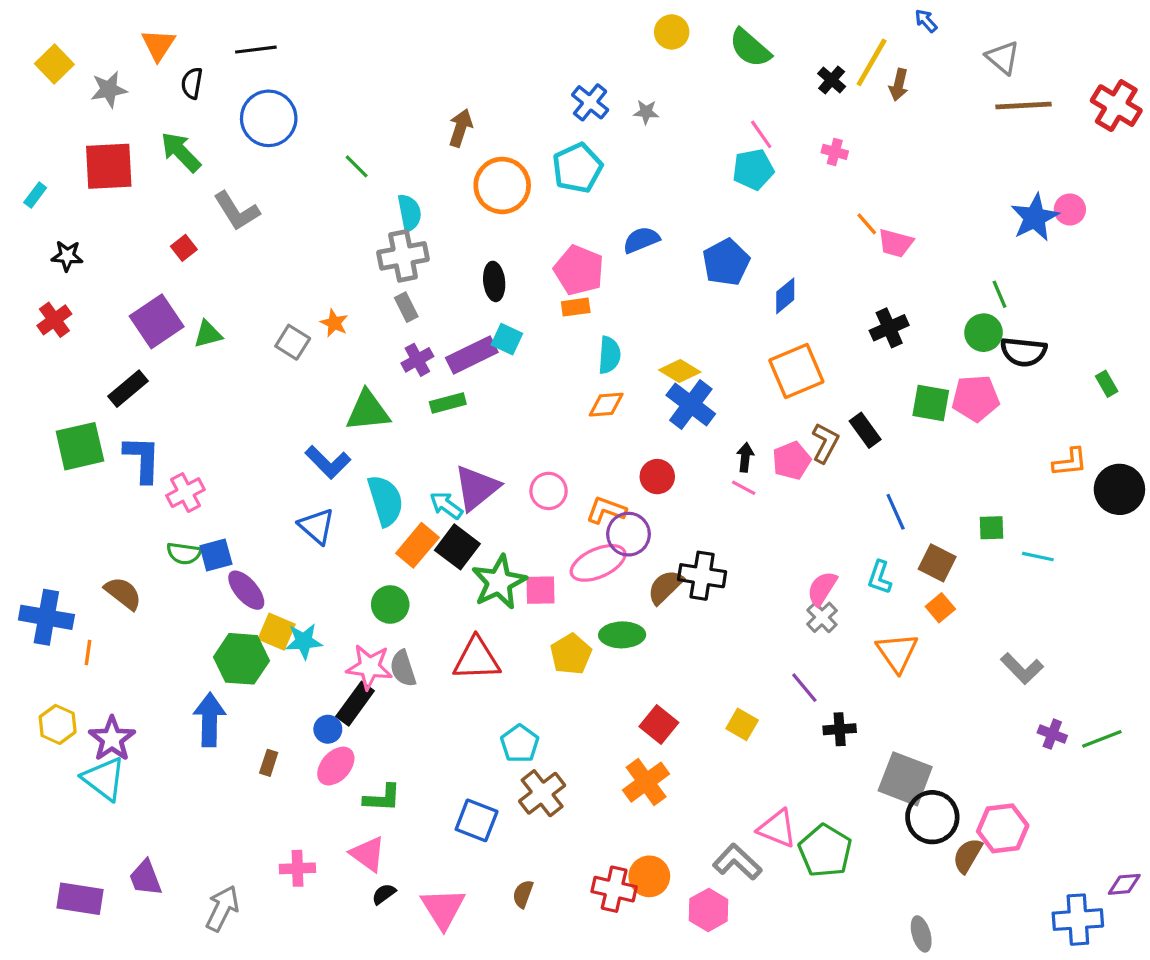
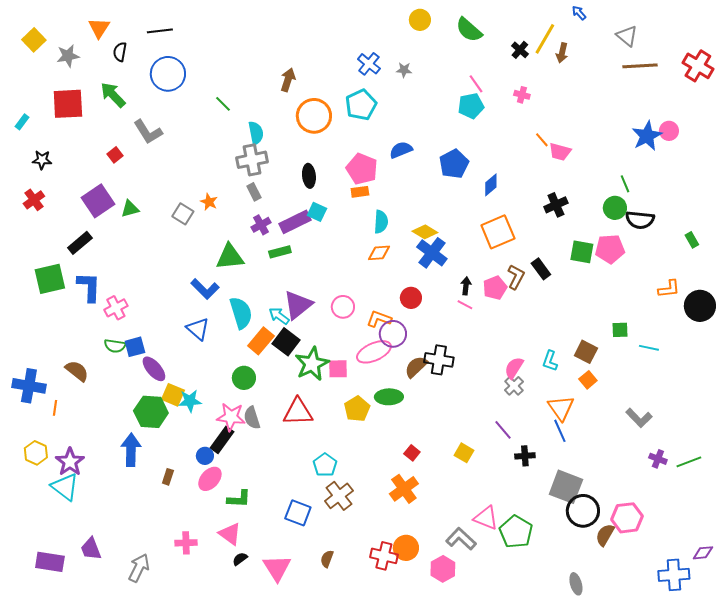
blue line: (896, 512) -> (560, 431), moved
red square: (659, 724) -> (412, 453), size x0.7

